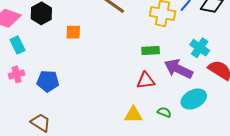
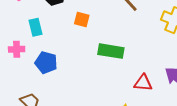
cyan rectangle: (18, 45) -> (35, 27), moved
green rectangle: (151, 51) -> (111, 51), moved, size x1.4

